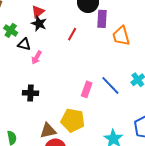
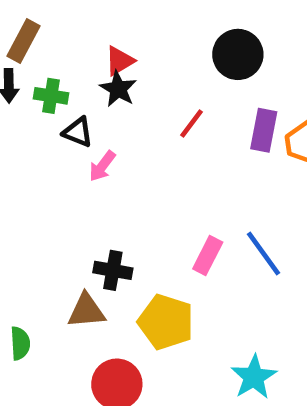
purple rectangle: (102, 19) -> (264, 130), moved
green cross: (11, 30) -> (51, 96), turned -32
black cross: (31, 93) -> (113, 270), moved
brown triangle: (48, 131) -> (86, 311), moved

